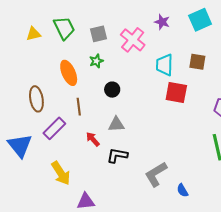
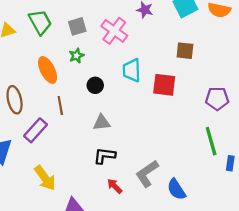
cyan trapezoid: (164, 65) -> (132, 70), moved
red arrow: (93, 139) -> (115, 186), moved
blue semicircle: (182, 190) -> (176, 189), size x1.5

